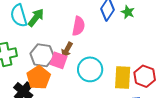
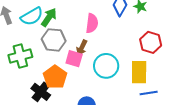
cyan semicircle: (19, 16) -> (32, 16), turned -100
gray hexagon: (42, 55) -> (54, 40), moved
red hexagon: (145, 76) -> (151, 42), moved

